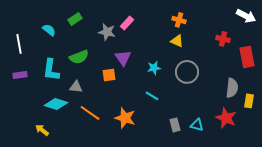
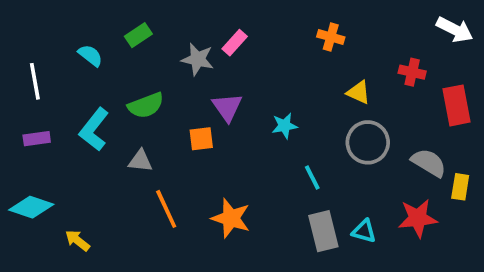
yellow triangle: (177, 41) -> (358, 92), moved
cyan L-shape: (51, 70) -> (94, 129), turned 30
gray circle: (187, 72) -> (368, 142), moved
gray semicircle: (232, 88) -> (429, 163), turned -66
cyan line: (152, 96) -> (312, 178), moved, turned 32
cyan diamond: (56, 104) -> (31, 207), moved
orange line: (90, 113) -> (166, 209), turned 30
red star: (226, 118) -> (418, 218), turned -30
gray rectangle: (175, 125) -> (323, 231), size x1.5

